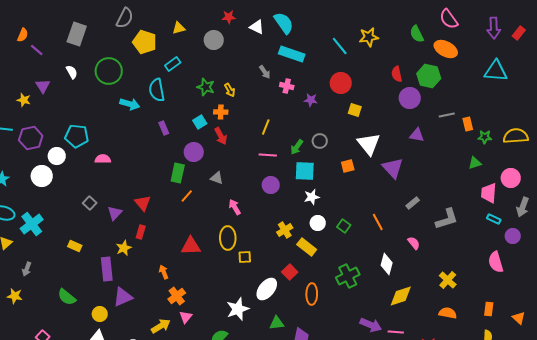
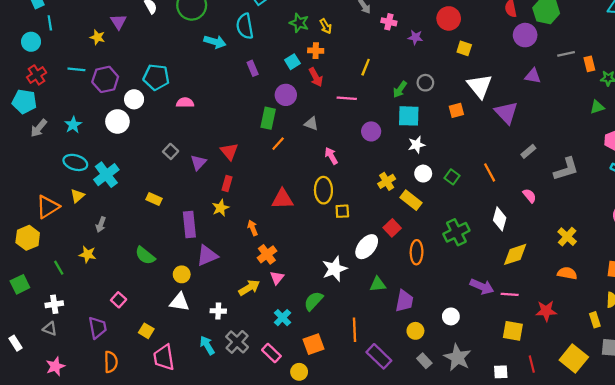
pink line: (268, 155) -> (347, 98), moved
yellow star: (124, 248) -> (220, 208), moved

